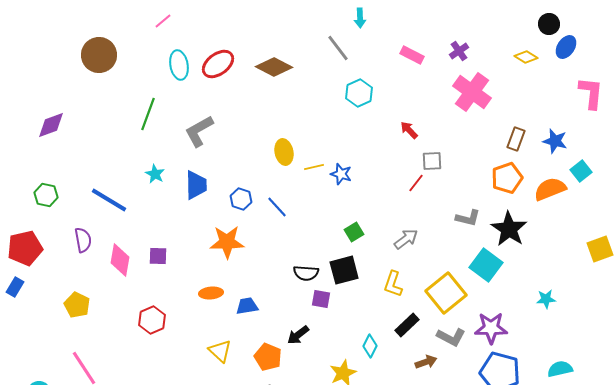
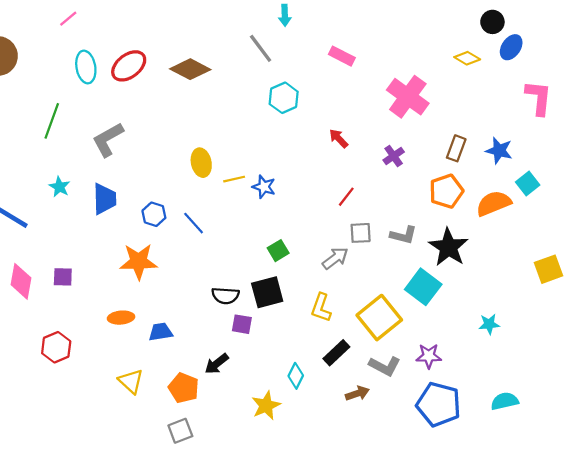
purple cross: (459, 51) -> (394, 156), moved
gray square: (432, 161) -> (361, 233), moved
purple star: (491, 328) -> (429, 356), size x0.7

